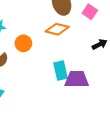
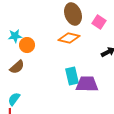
orange circle: (23, 43) -> (27, 45), moved

